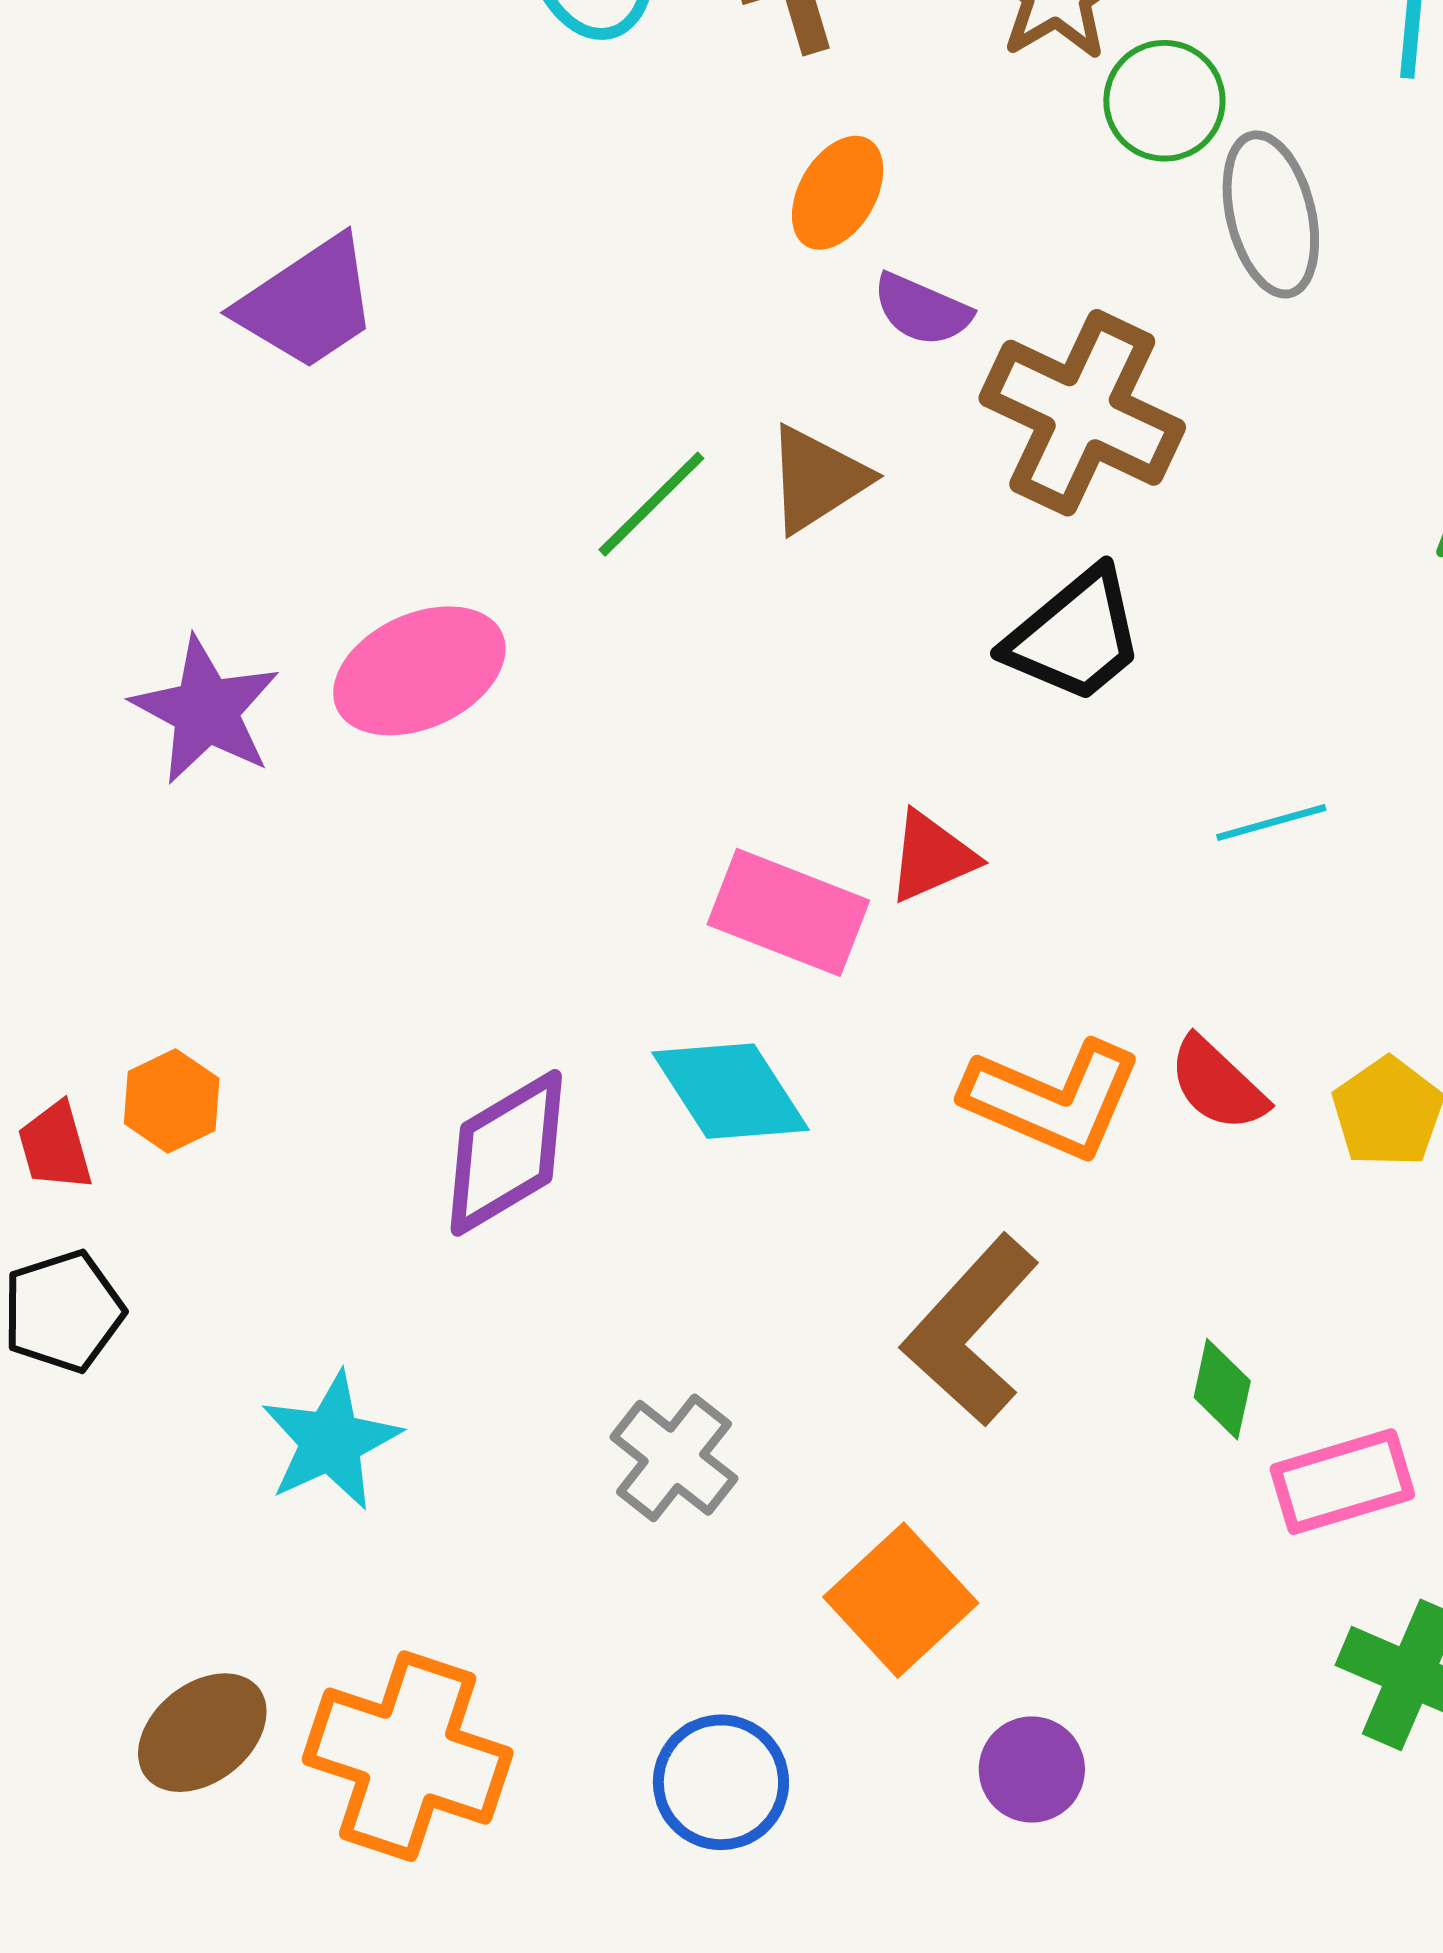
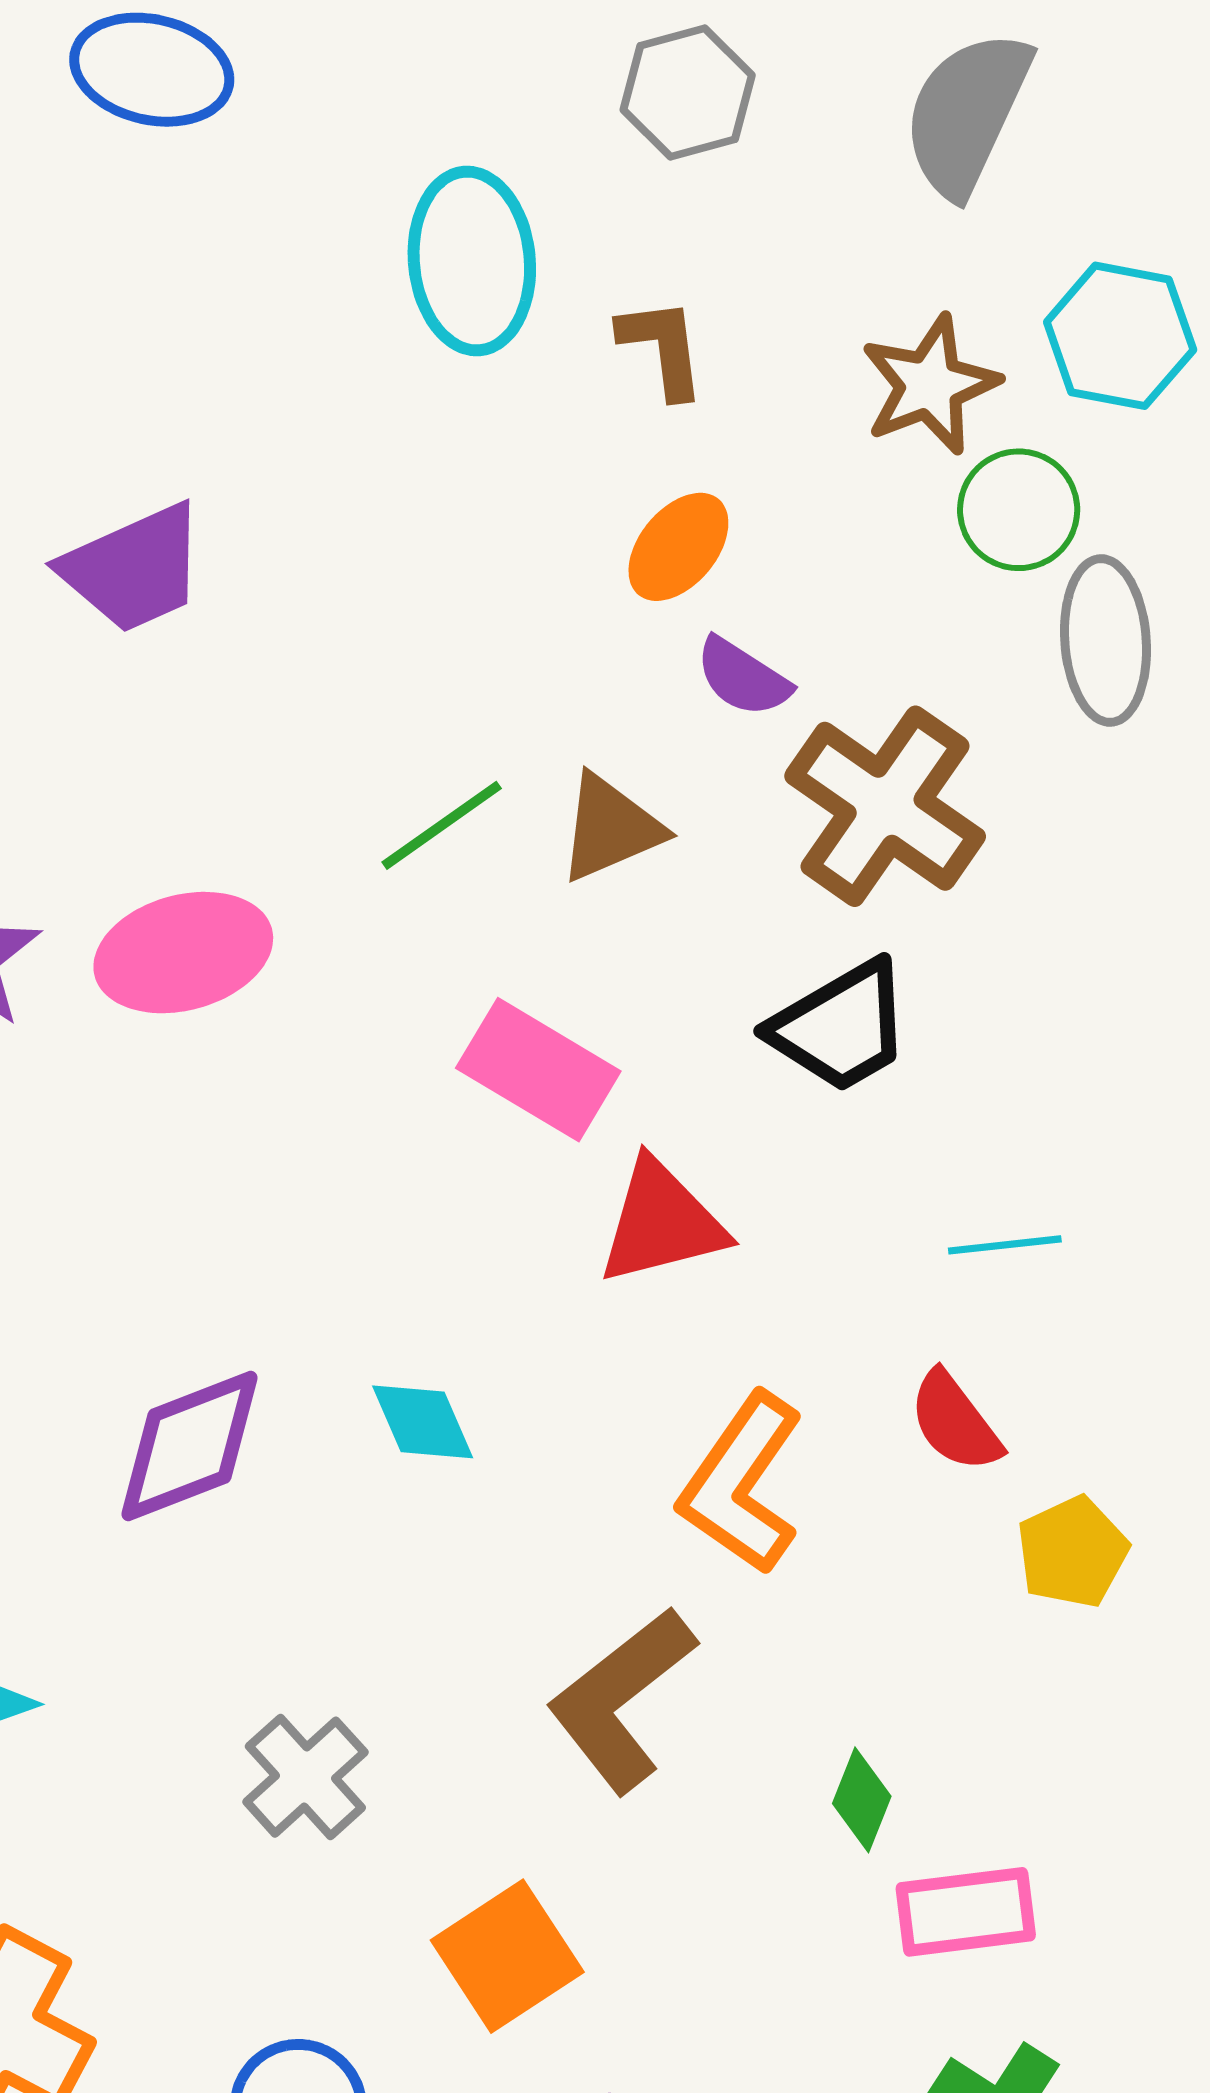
red triangle: (932, 857) -> (662, 1222), size x1.4
pink rectangle: (788, 912) -> (538, 1070), moved
red semicircle: (1217, 1084) -> (955, 1422), moved
cyan diamond: (731, 1091) -> (423, 1422), size x0.7
orange L-shape: (1053, 1099) -> (741, 1484), turned 92

